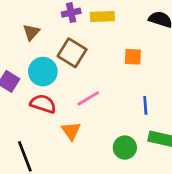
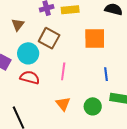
orange square: (133, 57) -> (95, 38), size x1.6
pink line: (88, 98) -> (63, 71), turned -48
orange triangle: (71, 131) -> (63, 104), moved

